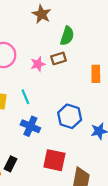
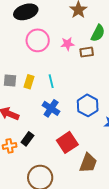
pink star: (38, 64) -> (67, 44), moved
red square: (54, 160) -> (67, 142), turned 35

